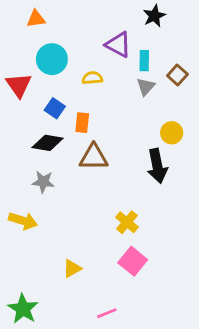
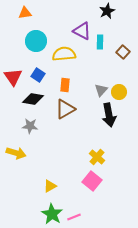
yellow semicircle: (92, 78) -> (64, 54), size x1.6
red triangle: (19, 85) -> (13, 77), moved
gray triangle: (146, 87) -> (101, 90), moved
orange rectangle: (82, 123) -> (65, 85), moved
brown triangle: (94, 157) -> (65, 109), turned -30
yellow cross: (127, 222) -> (97, 157), moved
green star: (23, 309) -> (52, 214), moved

